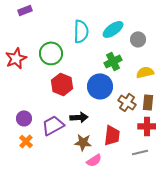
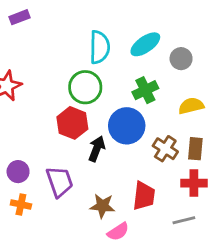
green circle: (51, 53) -> (85, 87), moved
black arrow: (79, 117) -> (97, 149), moved, turned -66
purple trapezoid: (53, 125) -> (60, 182), turned 100
orange cross: (26, 141) -> (21, 204), turned -32

